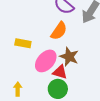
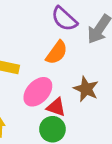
brown star: (69, 57) -> (86, 89), moved

